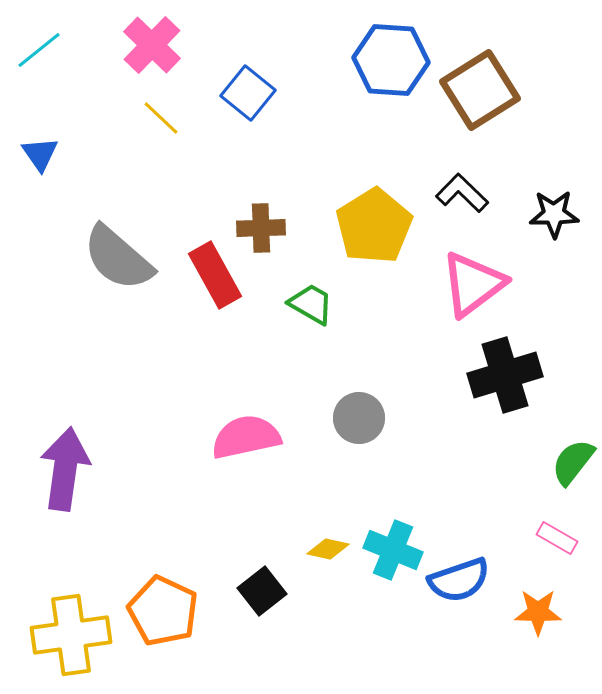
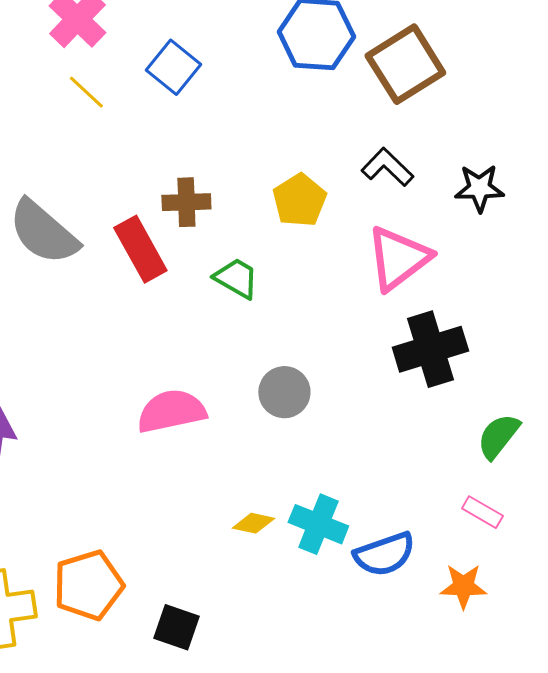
yellow pentagon: (374, 226) -> (299, 200), size x0.7
black square: (262, 591) -> (176, 627), moved, turned -33
orange pentagon: (163, 611) -> (88, 585), turned 30

